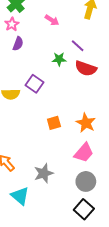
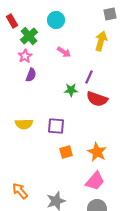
purple line: (78, 46) -> (89, 77), turned 72
purple square: (34, 84) -> (56, 126), moved, turned -30

